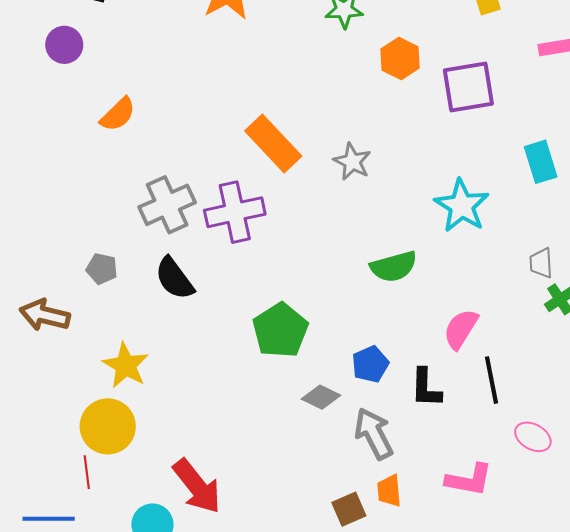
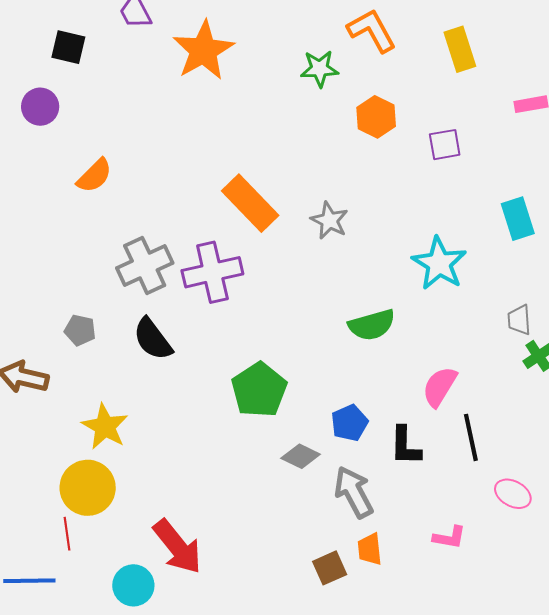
purple square: (468, 87) -> (445, 145), size x0.6
pink L-shape: (469, 480) -> (449, 537), size x0.7

